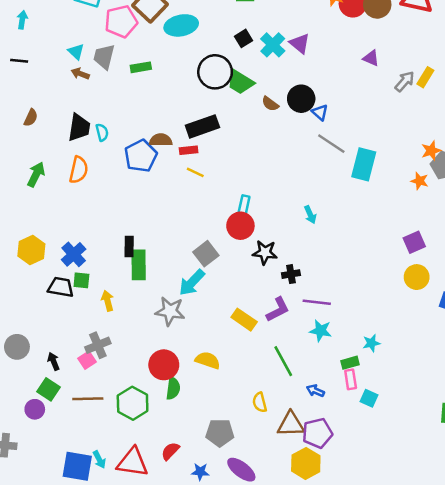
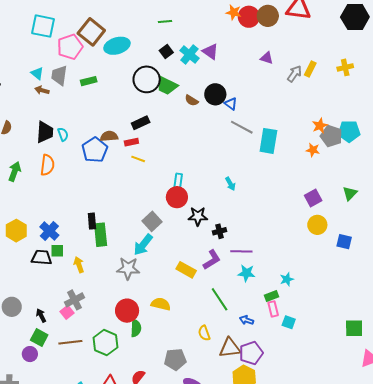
black rectangle: (202, 126) -> (141, 123), size x0.7

